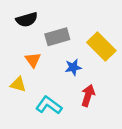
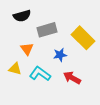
red arrow: (88, 95) -> (72, 78), turned -78
cyan L-shape: (49, 105) -> (40, 74), moved

